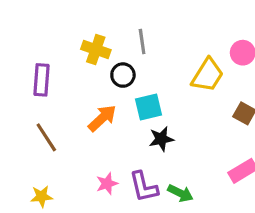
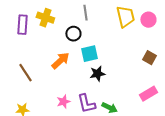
yellow cross: (96, 50) -> (45, 18), moved
yellow trapezoid: (208, 75) -> (125, 17), moved, turned -45
purple rectangle: (42, 80) -> (22, 25), moved

